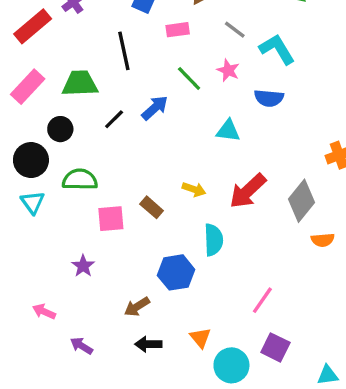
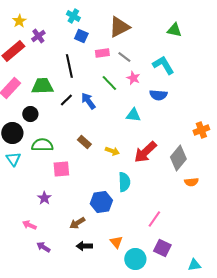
gray line: (235, 30) -> (124, 57), moved
blue arrow: (155, 108) -> (88, 101), turned -84
black line: (114, 119) -> (66, 100), moved
brown rectangle: (152, 207) -> (84, 142), moved
pink arrow: (44, 312) -> (29, 225), moved

